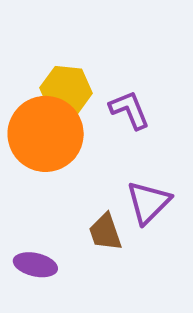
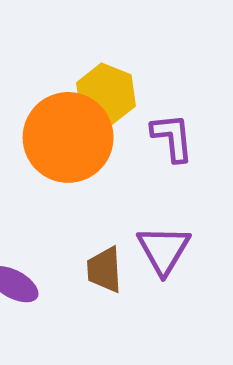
purple triangle: (148, 202) -> (164, 250), turned -30

